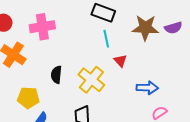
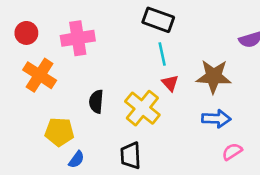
brown star: (145, 28) -> (214, 76), moved
red triangle: (120, 61) -> (170, 83), moved

